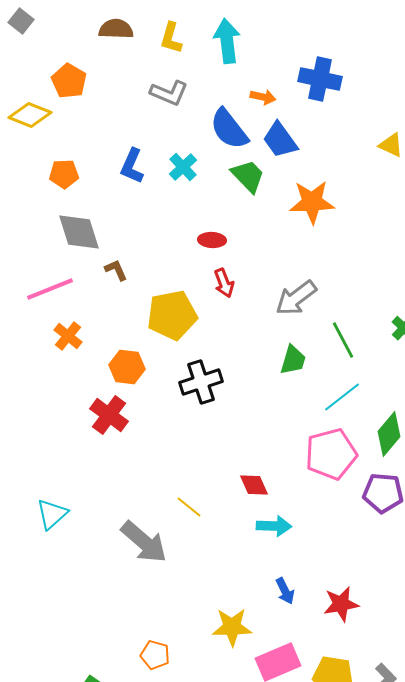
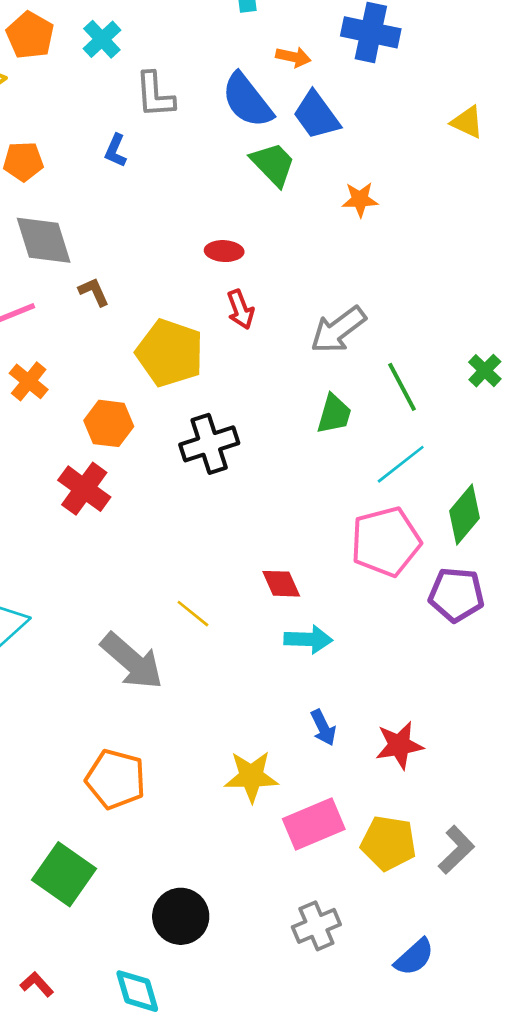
gray L-shape: (169, 93) -> (155, 95), moved, turned 63
blue L-shape: (132, 166) -> (116, 151), size x0.7
cyan cross: (183, 167) -> (102, 39), moved
orange star: (312, 202) -> (360, 199), size x0.6
yellow pentagon: (172, 315) -> (170, 353), turned 30
orange pentagon: (155, 655) -> (116, 779), moved, size x1.5

